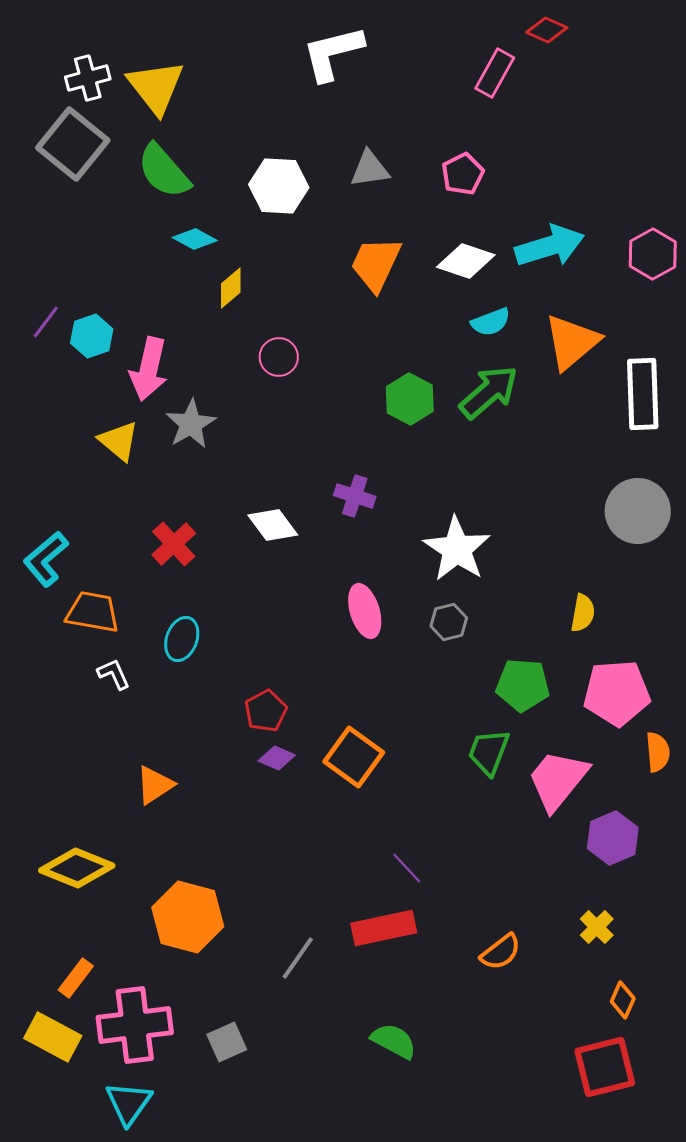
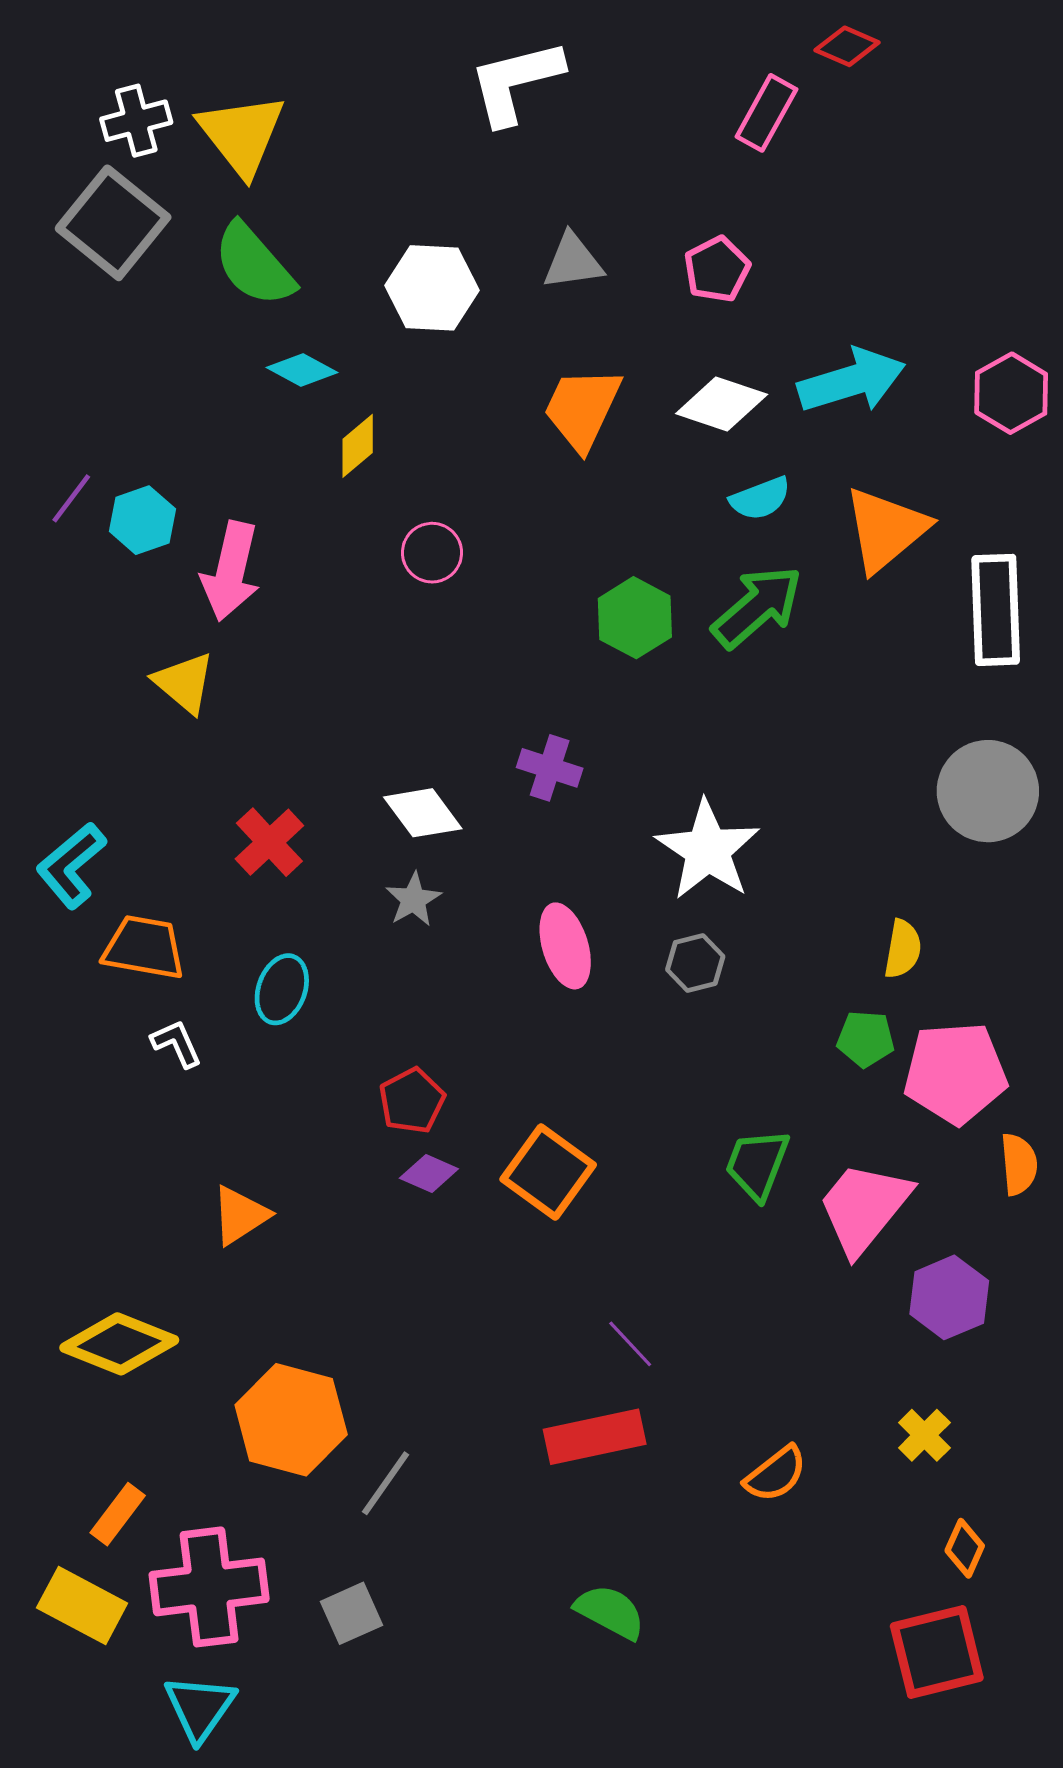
gray star: (191, 424) -> (413, 899), moved, size x0.7
green pentagon: (523, 685) -> (866, 1039), moved, size x0.7
gray line: (298, 958) -> (386, 1483), moved

